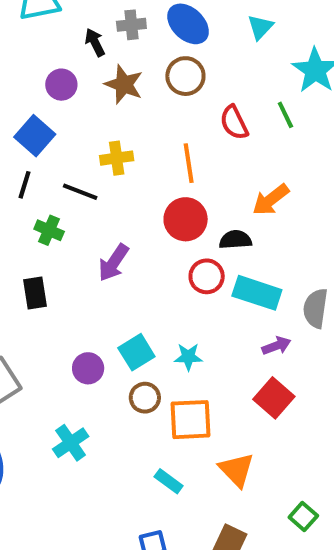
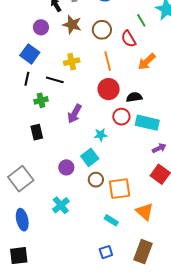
brown circle: (185, 76) -> (102, 30), moved
green line: (285, 115) -> (141, 20), moved
orange arrow: (271, 200) -> (147, 62), moved
green cross: (49, 230) -> (41, 100), turned -32
cyan star: (188, 357) -> (101, 135), moved

